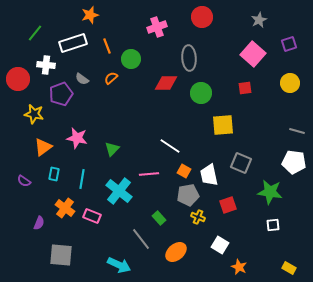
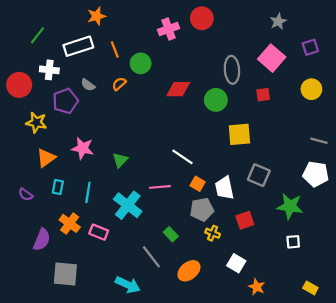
red circle: (202, 17) -> (202, 18), moved
gray ellipse: (189, 58) -> (232, 70), moved
purple semicircle: (39, 223) -> (42, 240), size x1.5

